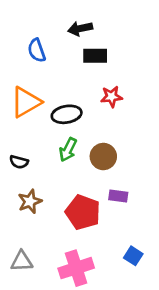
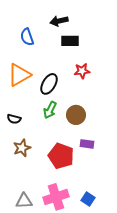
black ellipse: (67, 114) -> (49, 84), turned -50
blue square: (133, 256) -> (88, 199), moved
gray triangle: (22, 261) -> (24, 201), moved

